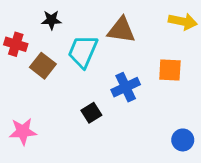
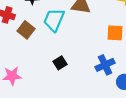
blue cross: (126, 87) -> (105, 65), moved

